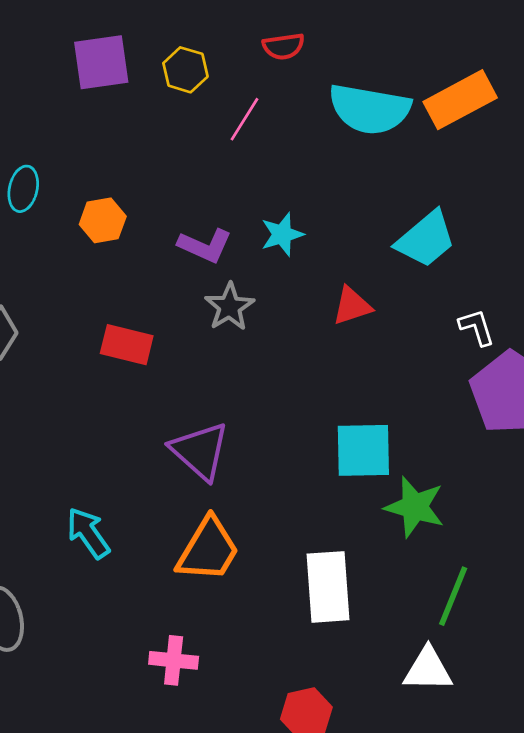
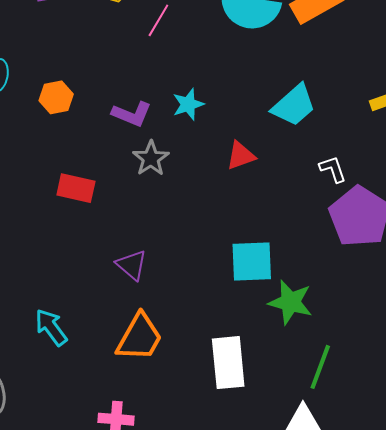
purple triangle: (200, 451) -> (132, 265), size x0.7

